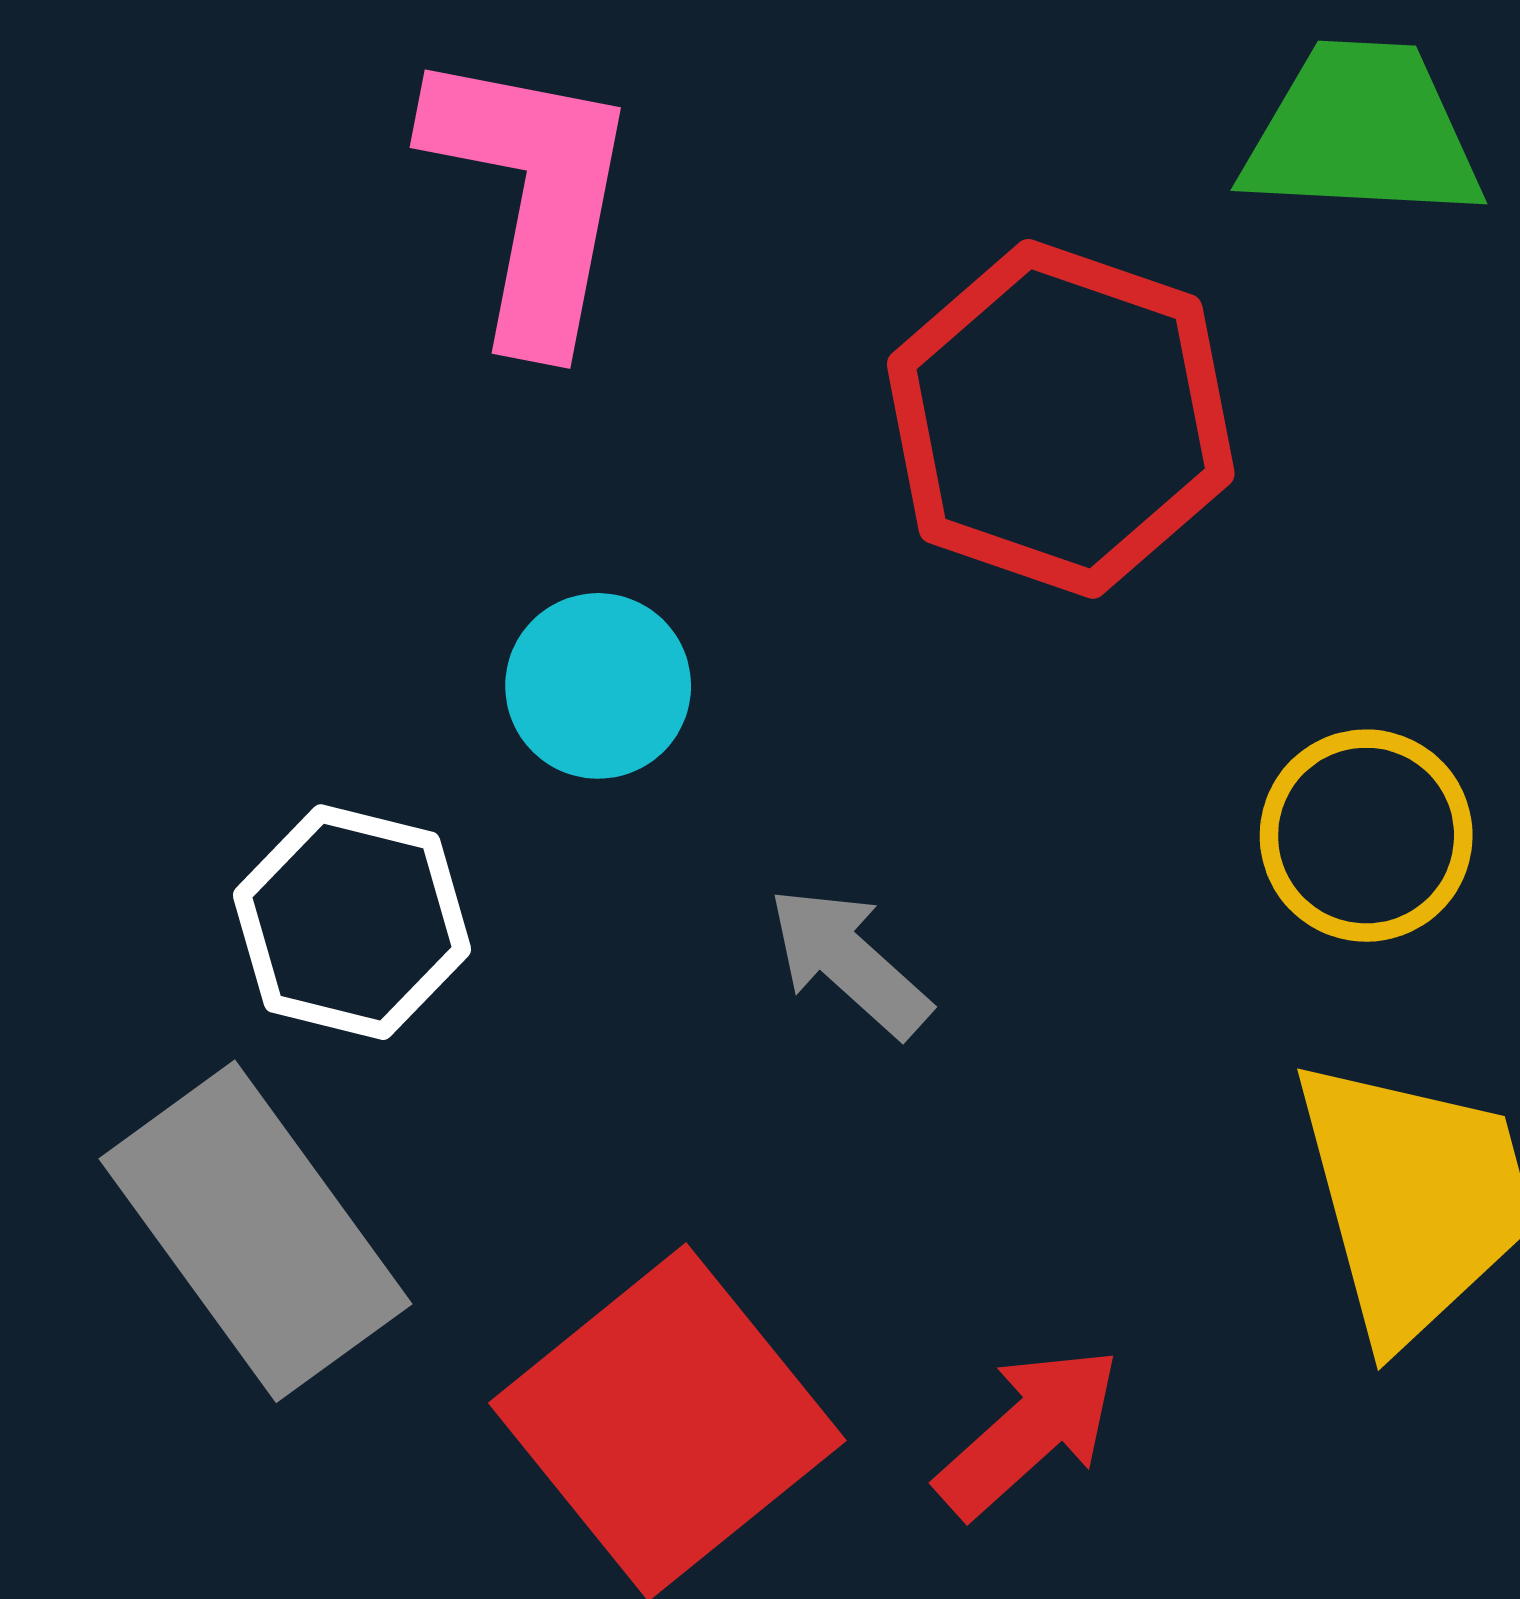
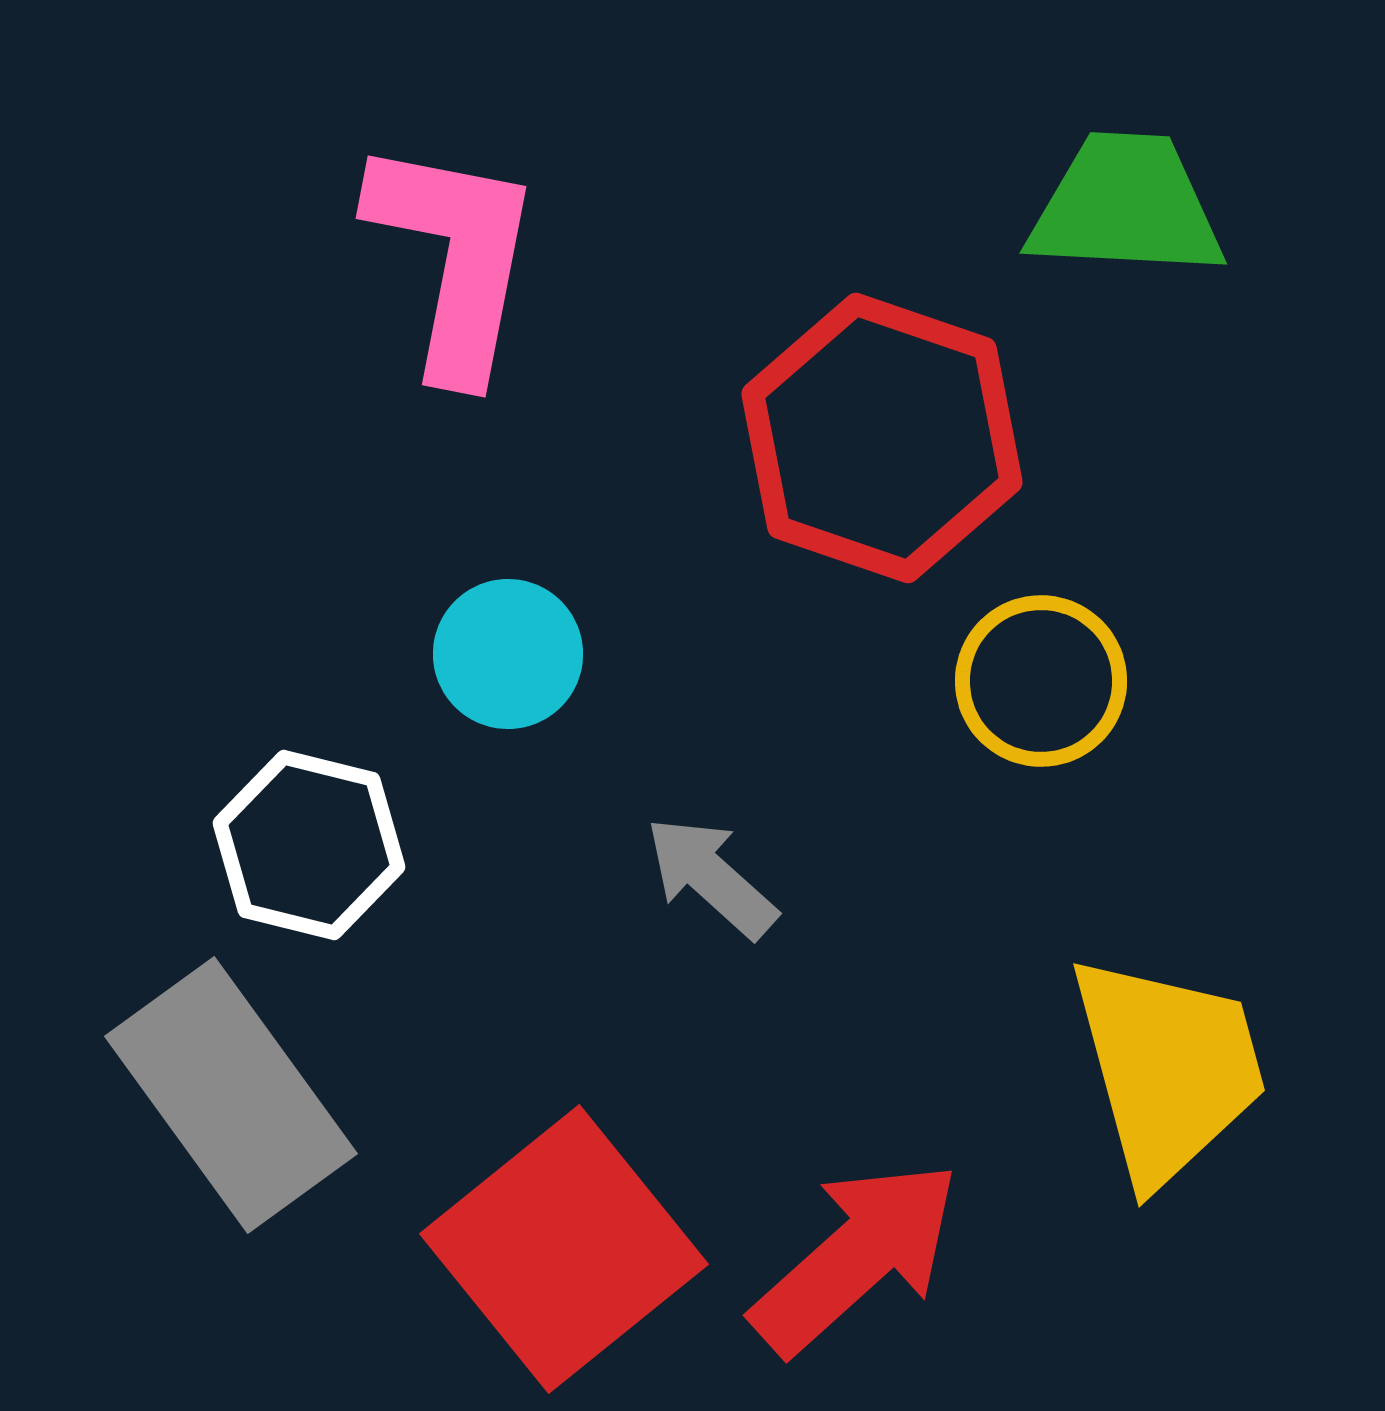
yellow circle: (1366, 836) -> (1041, 681), moved
red arrow: (1028, 1432) -> (856, 1257), size x1.4

